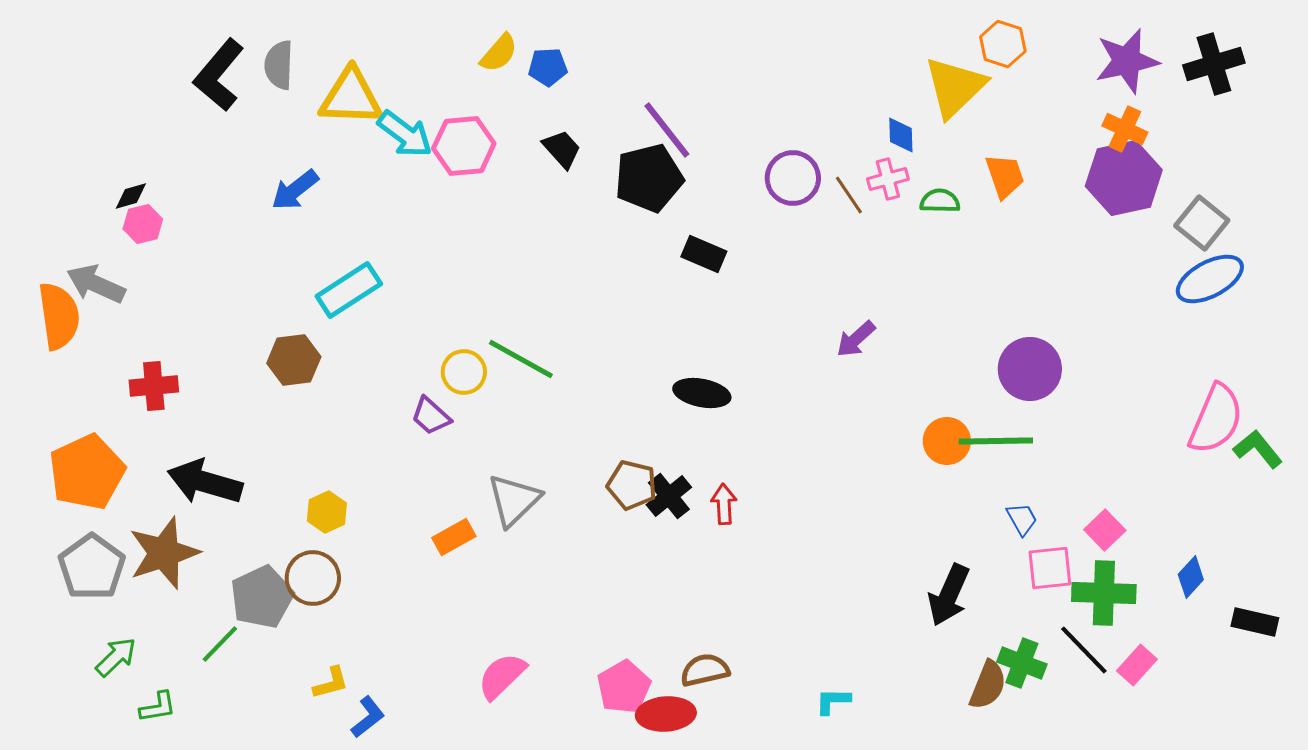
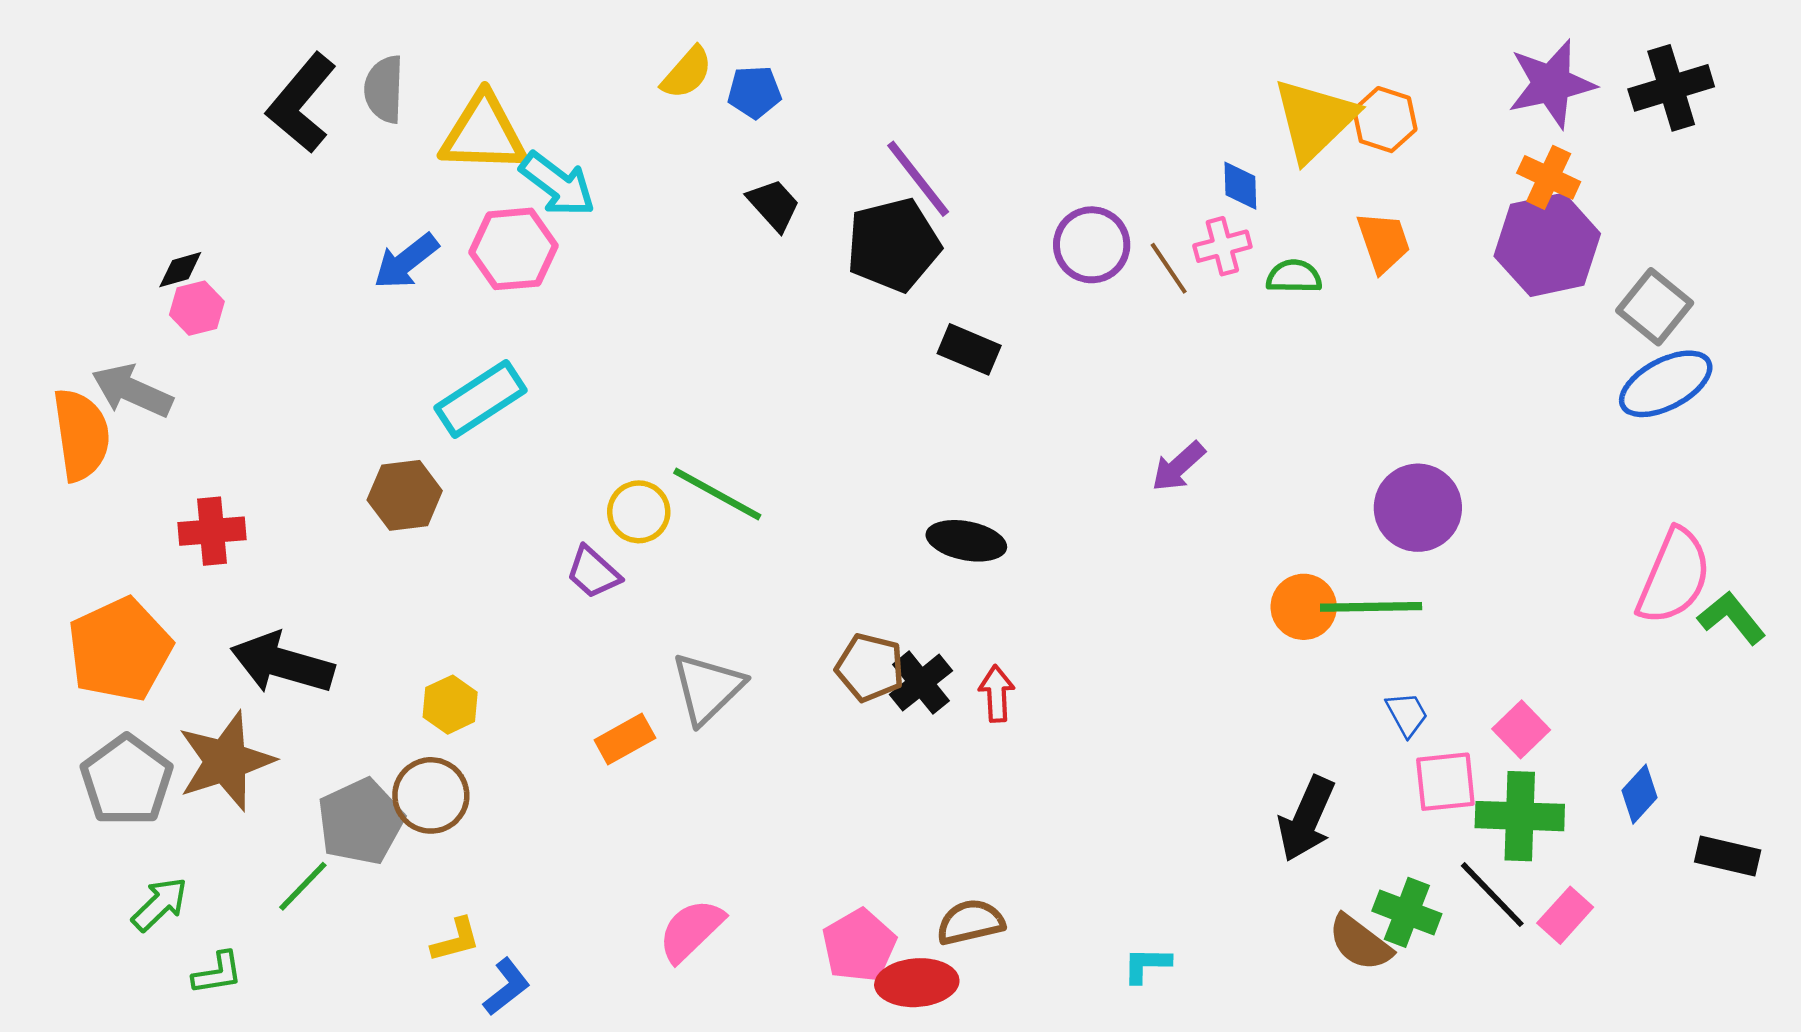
orange hexagon: (1003, 44) -> (1385, 120), moved
pink hexagon: (464, 146) -> (513, 249), moved
brown semicircle: (988, 685) -> (1360, 943), turned 105

